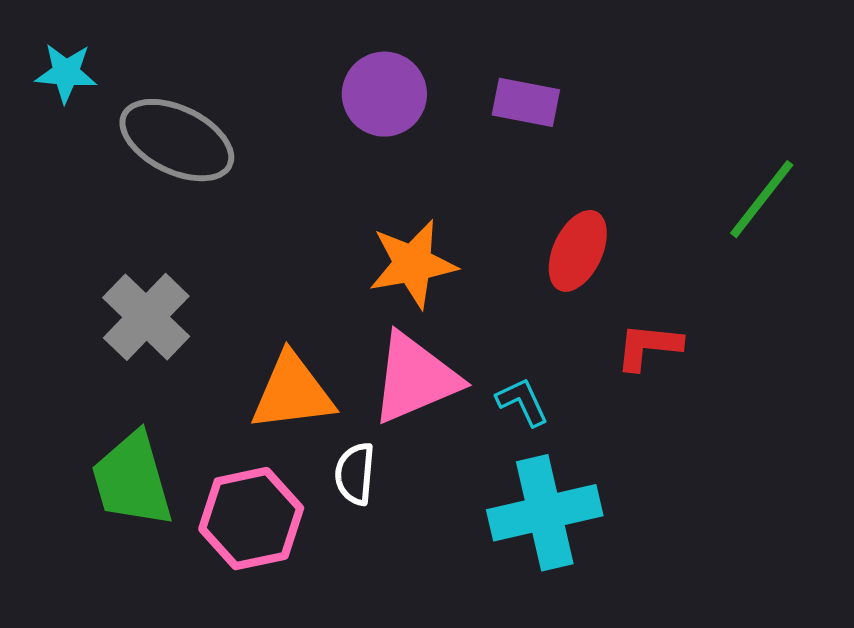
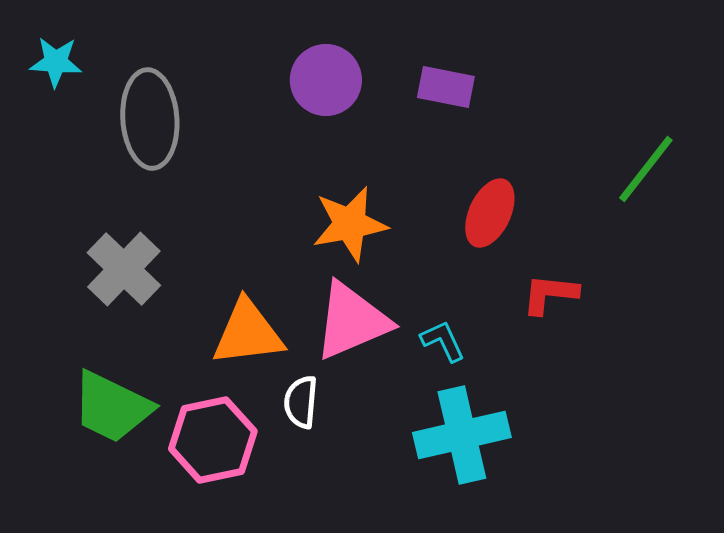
gray ellipse: (177, 140) -> (150, 119), turned 60
green trapezoid: (132, 480) -> (112, 407), turned -48

